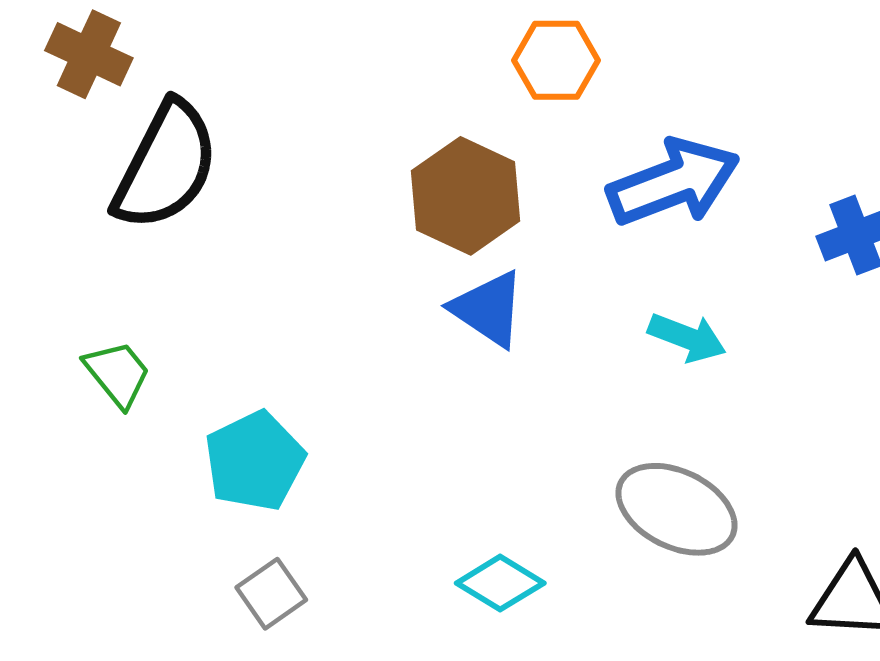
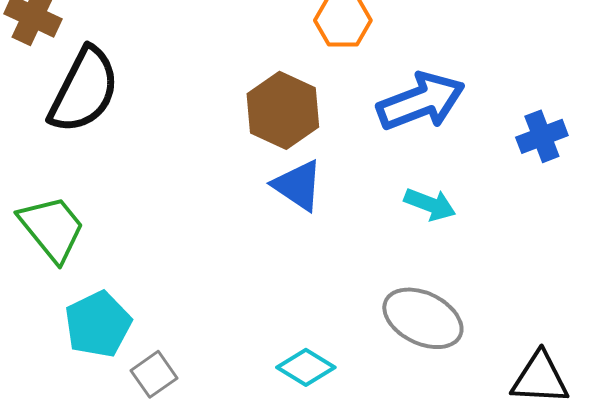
green trapezoid: (118, 374) -> (52, 228), size x1.5
cyan pentagon: (255, 461) -> (98, 324), moved

